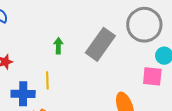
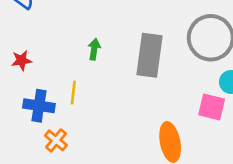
gray rectangle: (100, 44) -> (149, 55), turned -36

